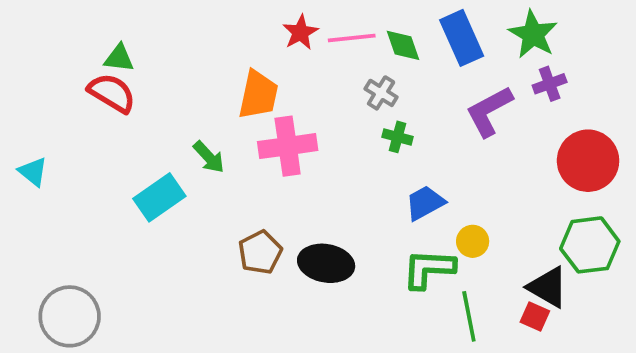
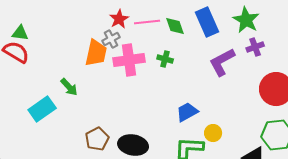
gray cross: (381, 93) -> (111, 39), moved, turned 30
green cross: (398, 137) -> (165, 59), moved
pink cross: (288, 146) -> (129, 60), moved

